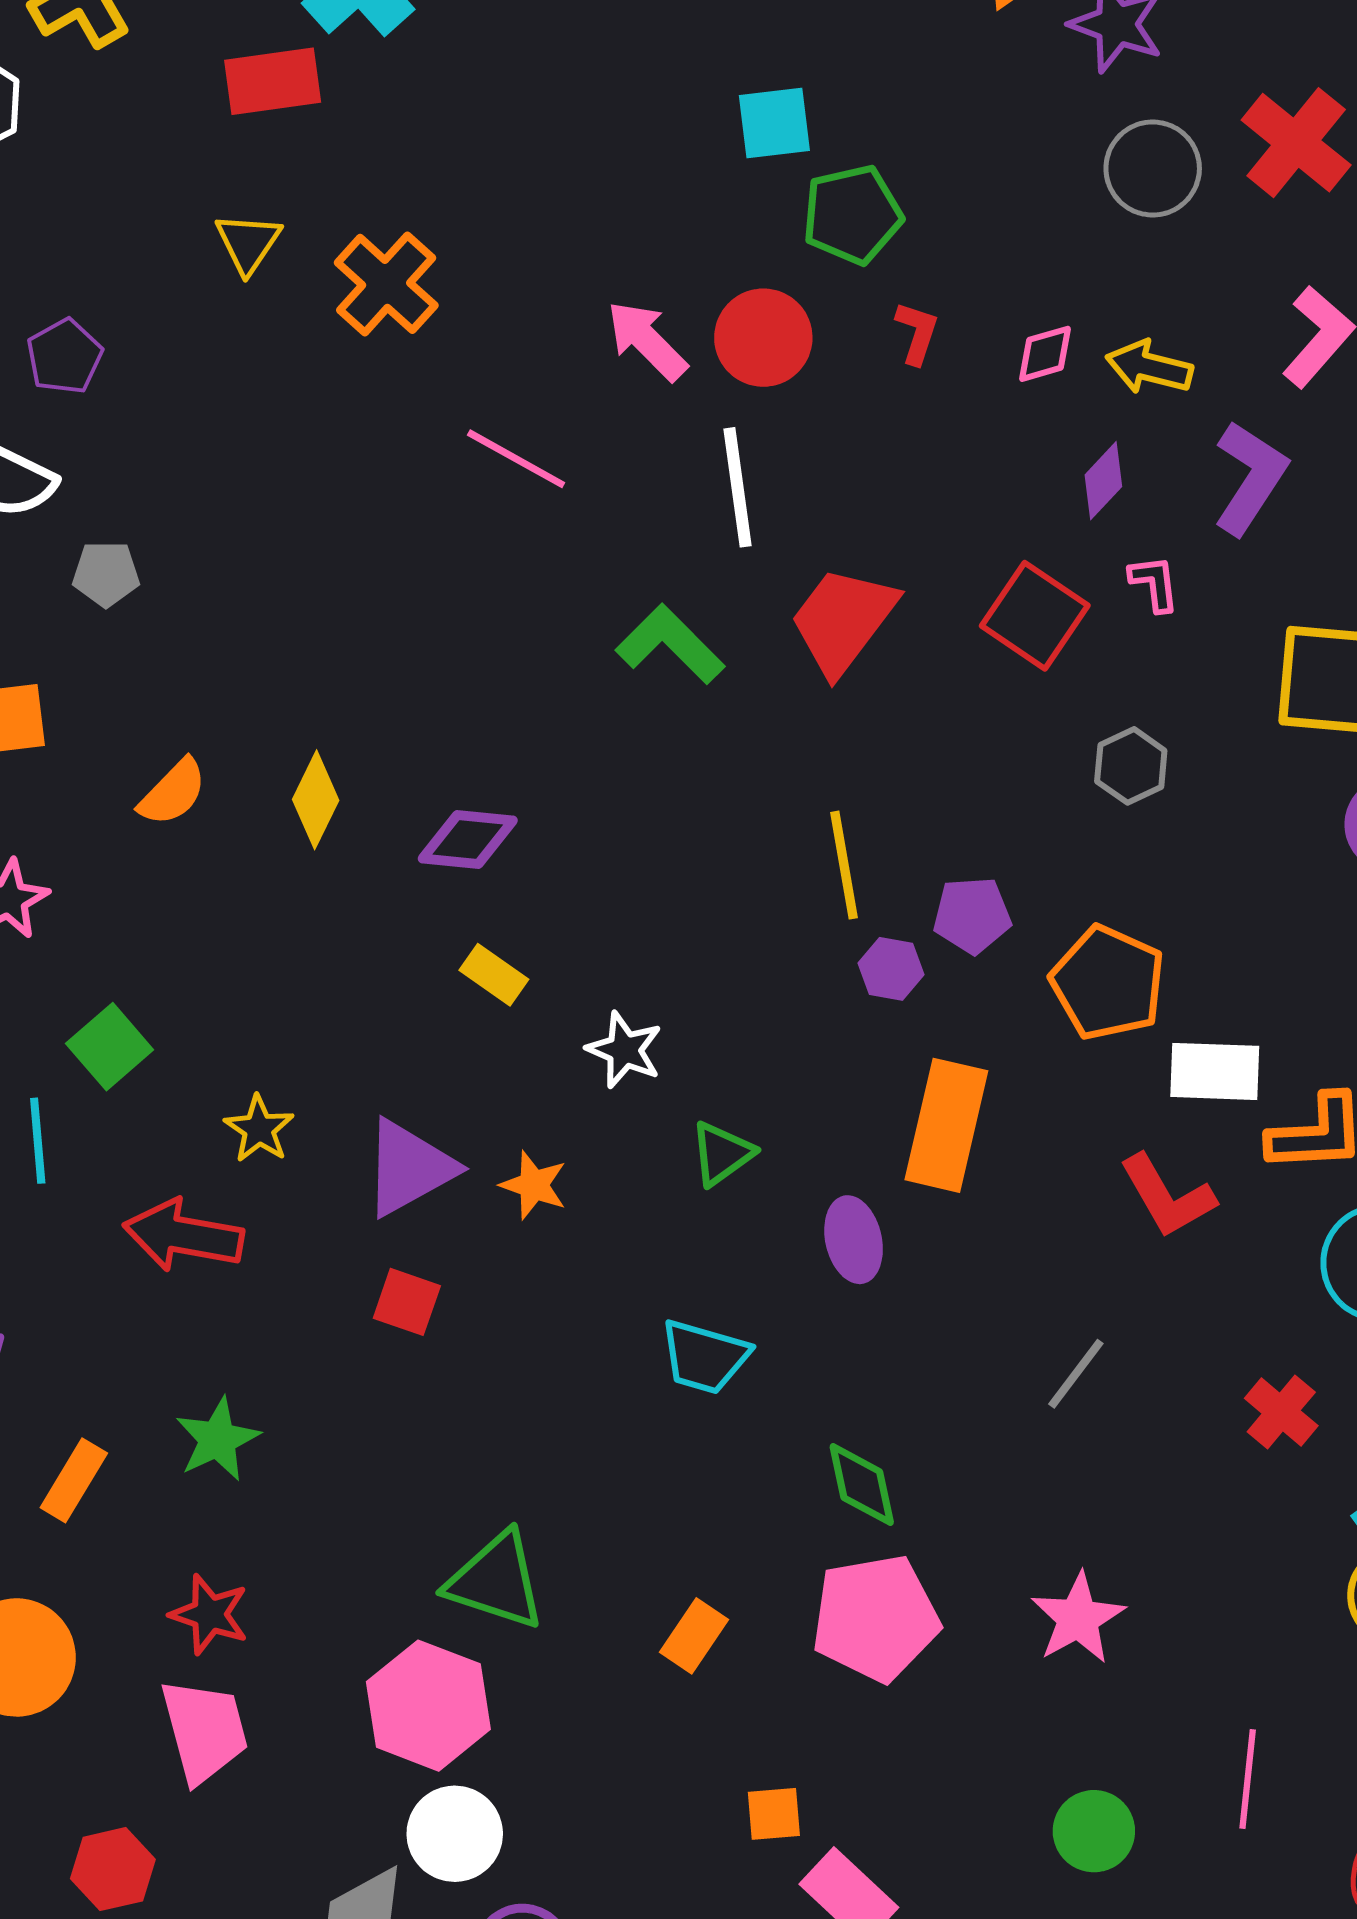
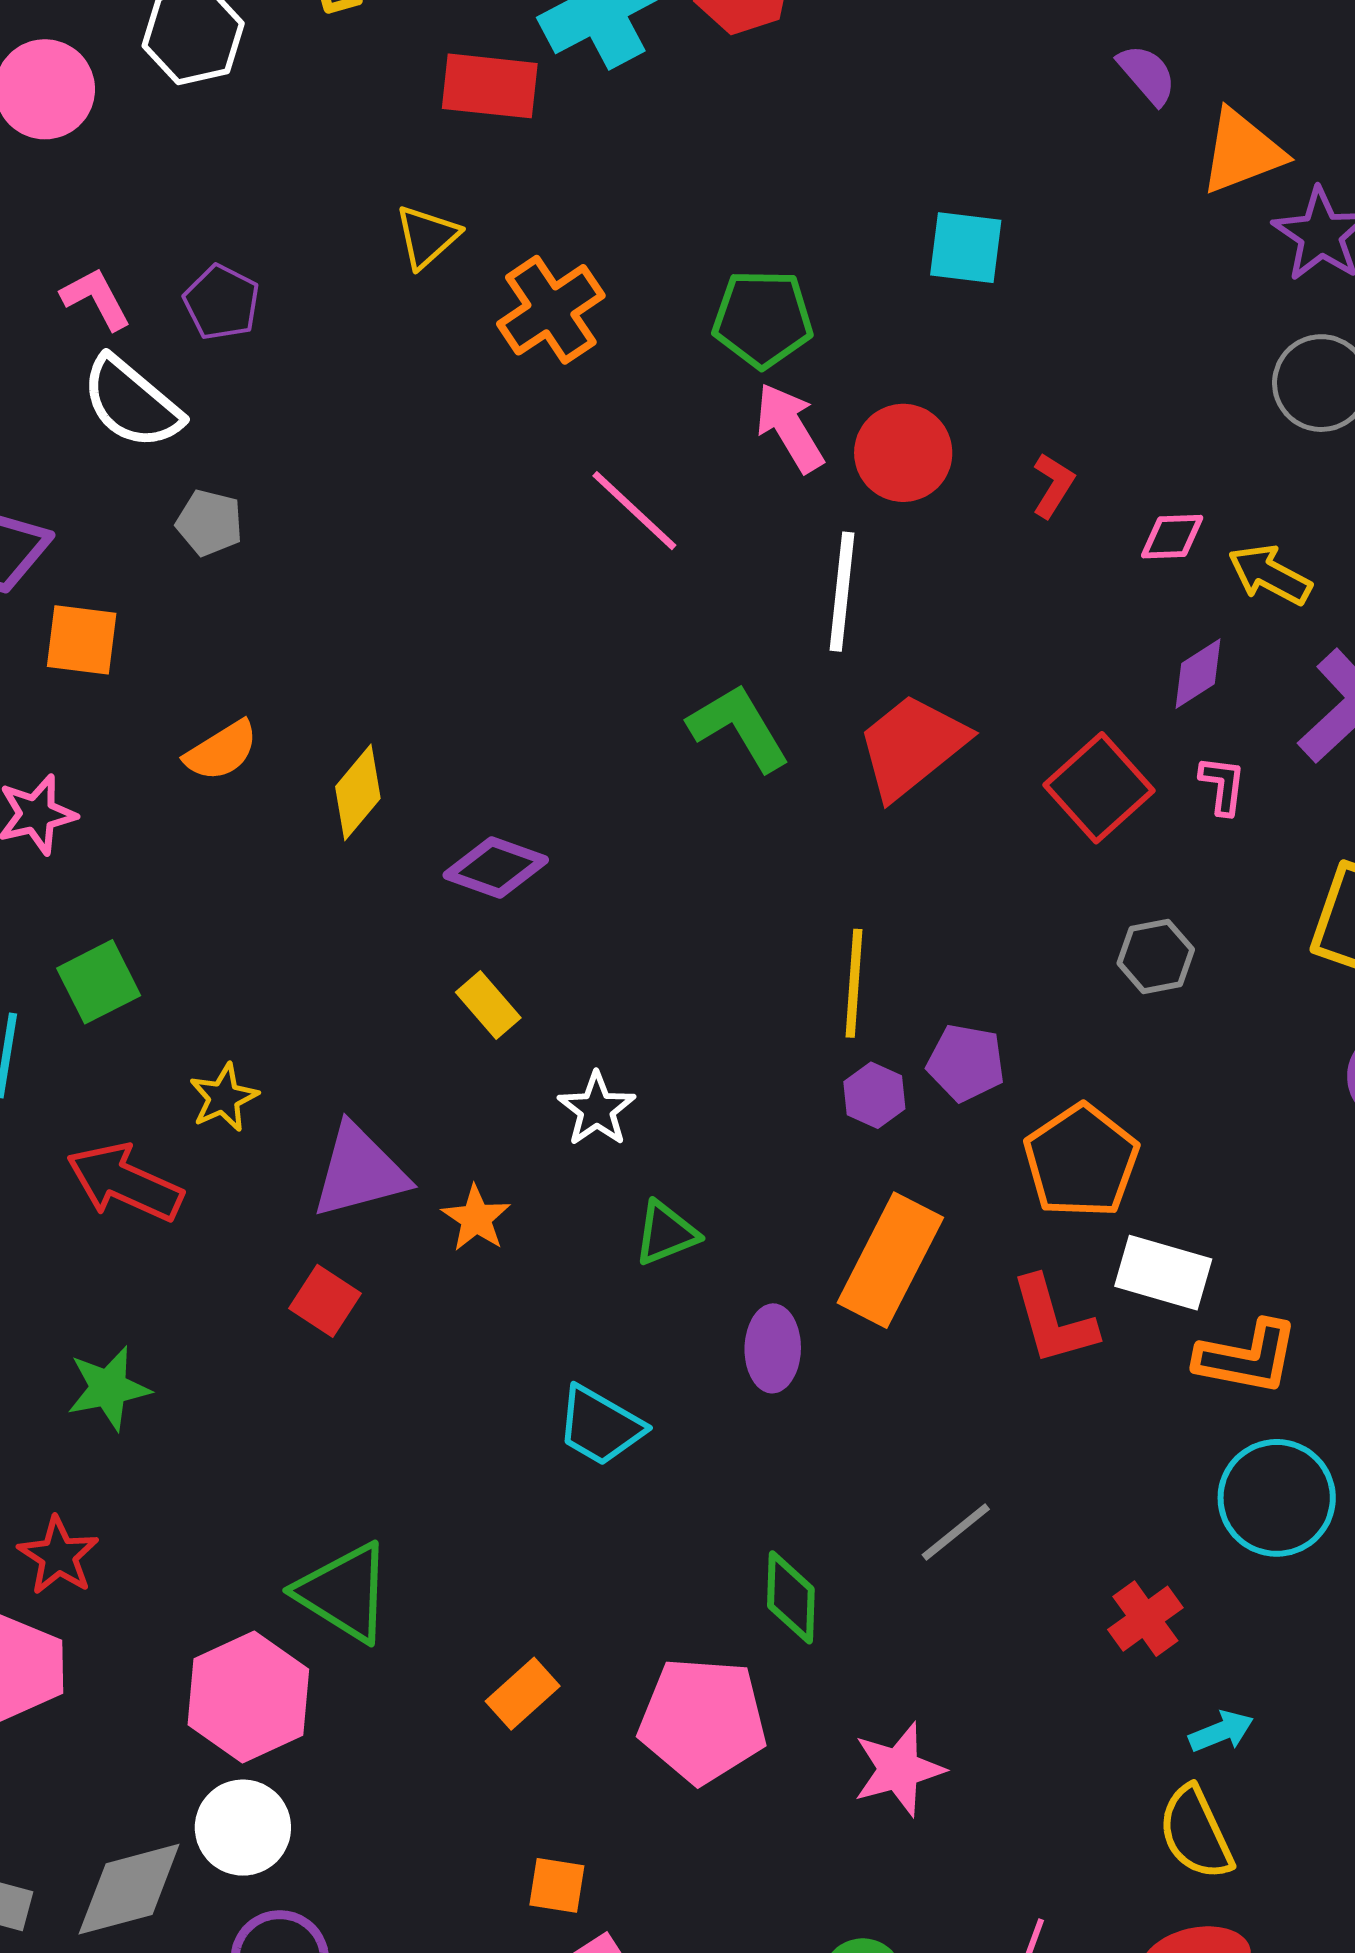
green pentagon: (852, 215) -> (763, 319), moved
purple pentagon: (64, 356) -> (222, 302), turned -30
red L-shape: (1167, 1196) -> (1053, 1321), moved
green diamond: (862, 1485) -> (791, 1597), moved

